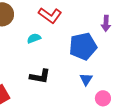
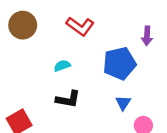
cyan semicircle: (34, 38) -> (62, 66), moved

